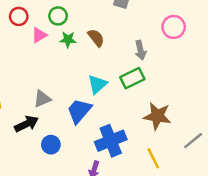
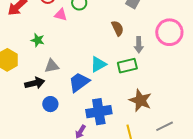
pink circle: (174, 27) -> (169, 32), size x1.4
pink triangle: (39, 35) -> (61, 15), turned 32
brown semicircle: (96, 38) -> (118, 28), moved
green star: (68, 39) -> (38, 40), moved

